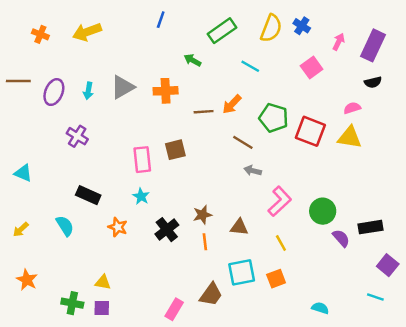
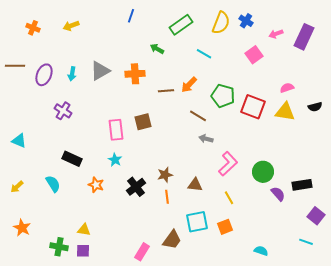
yellow arrow: (87, 32) -> (71, 26), size x0.7
pink arrow: (339, 42) -> (276, 34), turned -136
black semicircle: (373, 82) -> (315, 107), moved

